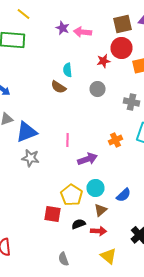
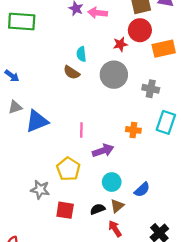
gray circle: (98, 89) -> (114, 75), size x1.6
orange cross: (116, 140) -> (133, 130), turned 32
gray star: (30, 158) -> (40, 190), moved
yellow pentagon: (72, 195) -> (68, 169), moved
black semicircle: (78, 224) -> (98, 209), moved
red arrow: (98, 231) -> (115, 229), turned -126

